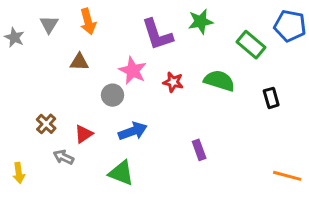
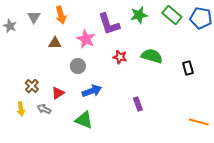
green rectangle: (251, 45) -> (172, 15), moved
pink star: (133, 71) -> (86, 39), moved
yellow arrow: (19, 173) -> (21, 109), moved

